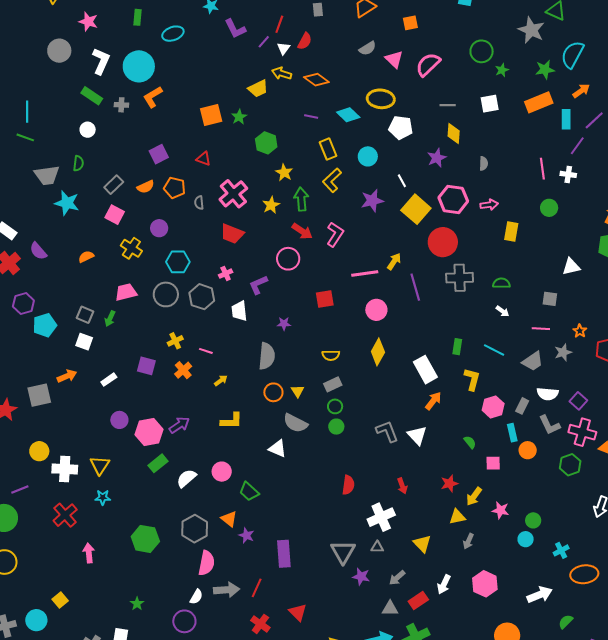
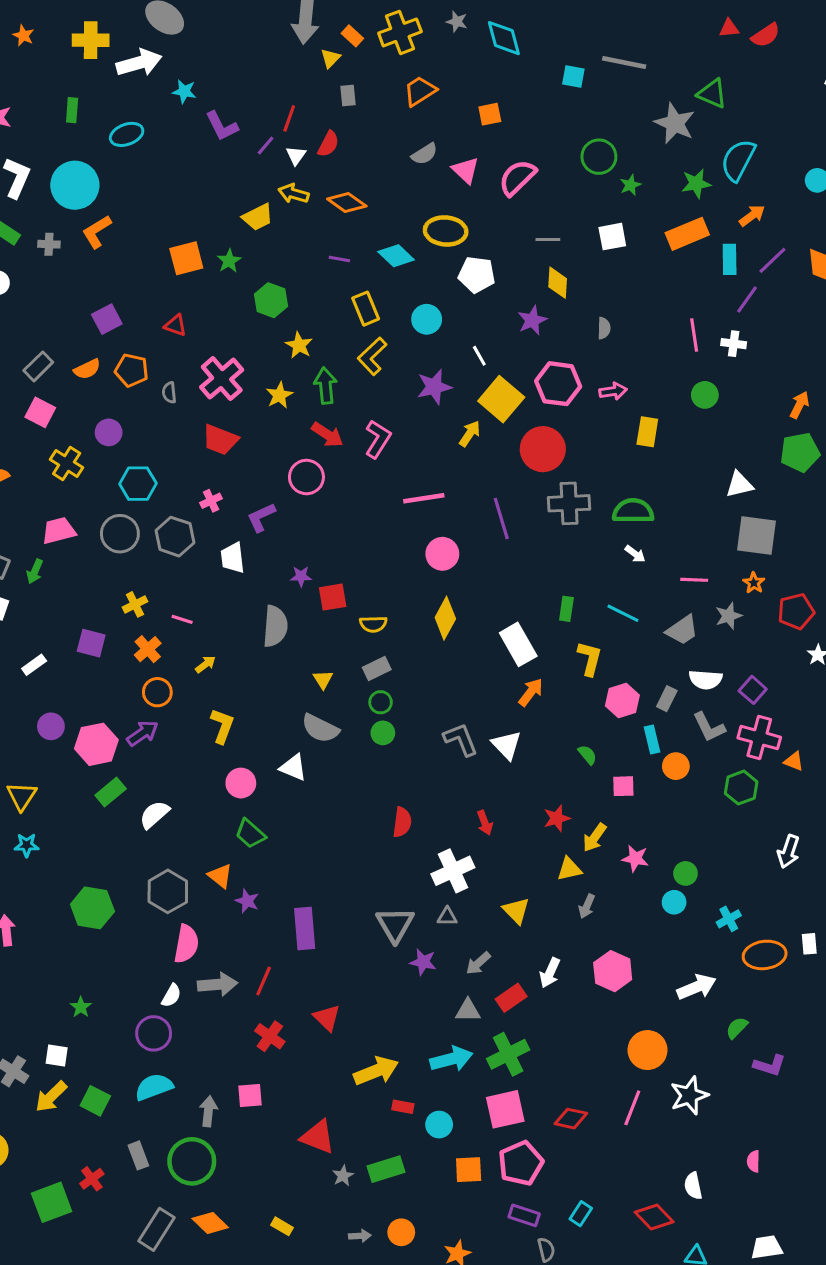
yellow arrow: (394, 261) -> (470, 434), moved
green semicircle: (501, 283) -> (633, 511), size x1.5
red square: (325, 299) -> (333, 597), moved
gray square: (550, 299) -> (756, 535), moved, size x1.8
orange circle: (273, 392) -> (157, 692), moved
yellow L-shape: (231, 421) -> (222, 726), turned -70
pink circle: (222, 472) -> (241, 783), moved

